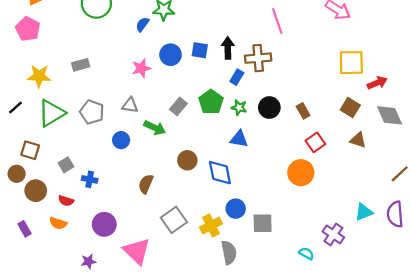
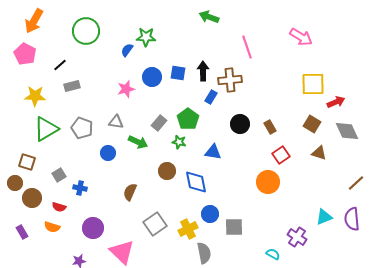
black line: (15, 108) -> (60, 65), moved
green star: (239, 108) -> (179, 142), moved

